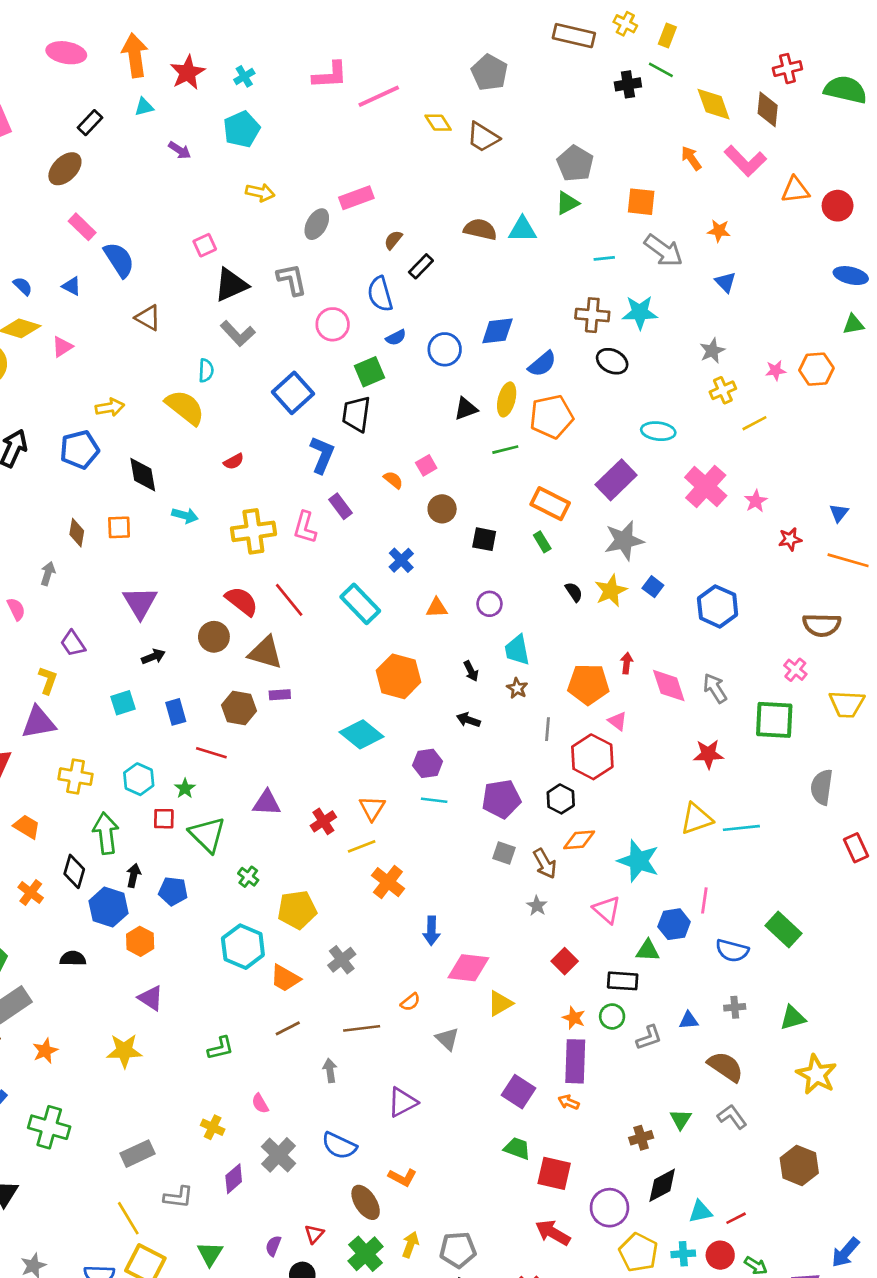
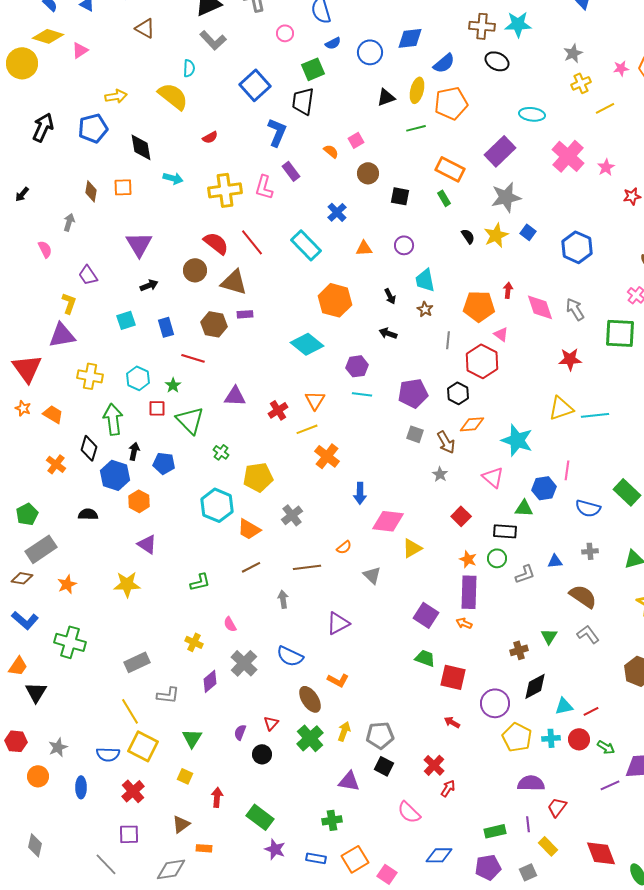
pink circle: (333, 324) -> (285, 33), size x0.7
red arrow: (553, 1233) -> (452, 722), size x0.6

